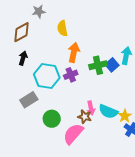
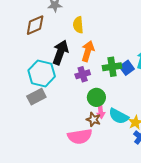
black arrow: (23, 58) -> (60, 52), moved, size x1.6
cyan hexagon: (47, 76) -> (42, 73), moved
green circle: (52, 119) -> (96, 97), moved
pink semicircle: (73, 134) -> (80, 136), turned -145

